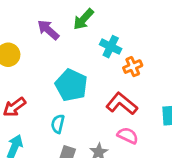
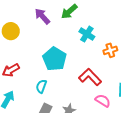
orange cross: (133, 67) -> (110, 50), moved
pink semicircle: (128, 136) -> (103, 101), moved

